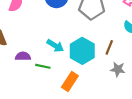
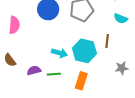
gray star: (118, 69) -> (122, 68), moved

